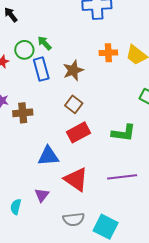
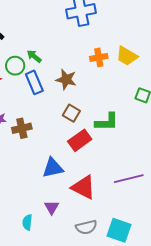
brown star: (73, 70) -> (66, 80), turned -30
green L-shape: (124, 133) -> (107, 122), moved

